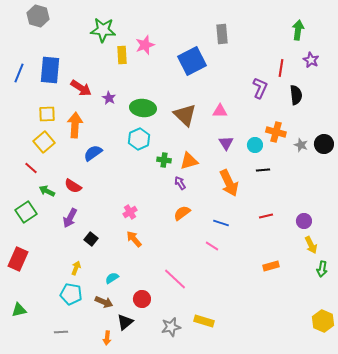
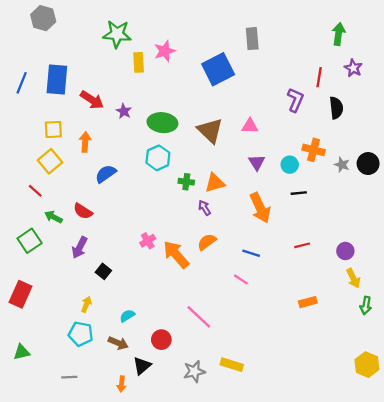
orange arrow: (75, 125) -> (85, 142), size x0.7
orange arrow: (134, 239) -> (176, 254), moved, size x1.5

